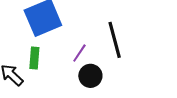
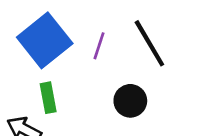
purple line: (79, 53) -> (99, 46), moved

